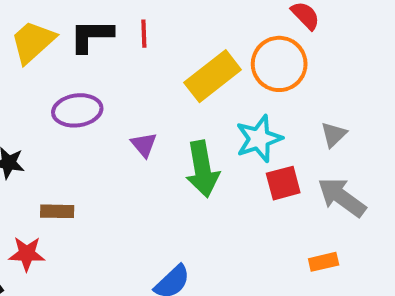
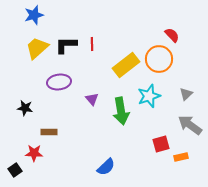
red square: (283, 183) -> (161, 144), moved

